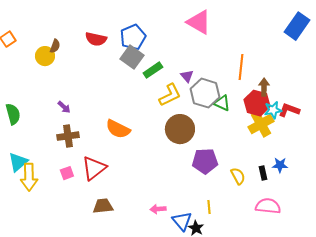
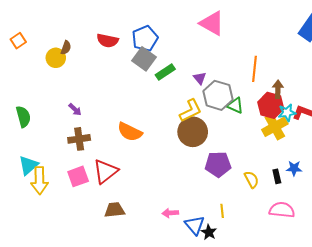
yellow L-shape: (170, 95) -> (191, 111), moved
pink square: (67, 173) -> (78, 176), size x1.5

